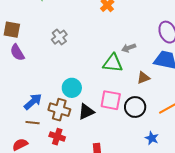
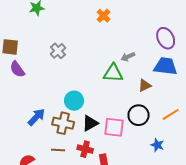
pink square: (111, 100) -> (114, 127), moved
brown line: (33, 123) -> (58, 150), moved
red cross: (57, 137) -> (85, 149), moved

